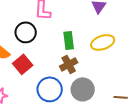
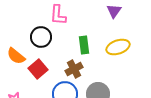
brown cross: (69, 64) -> (74, 69), moved

